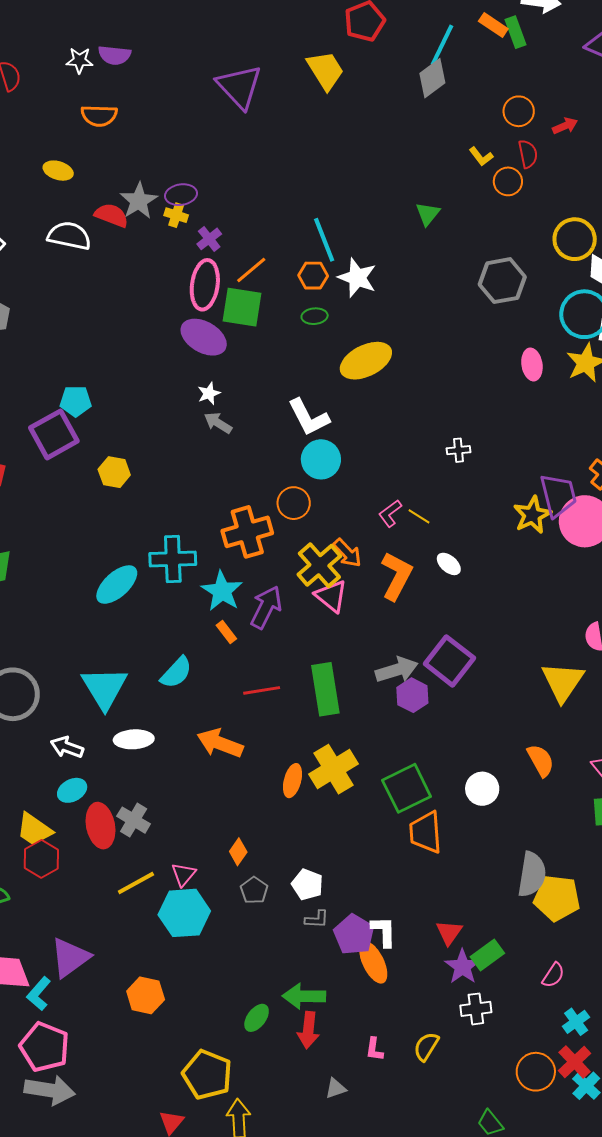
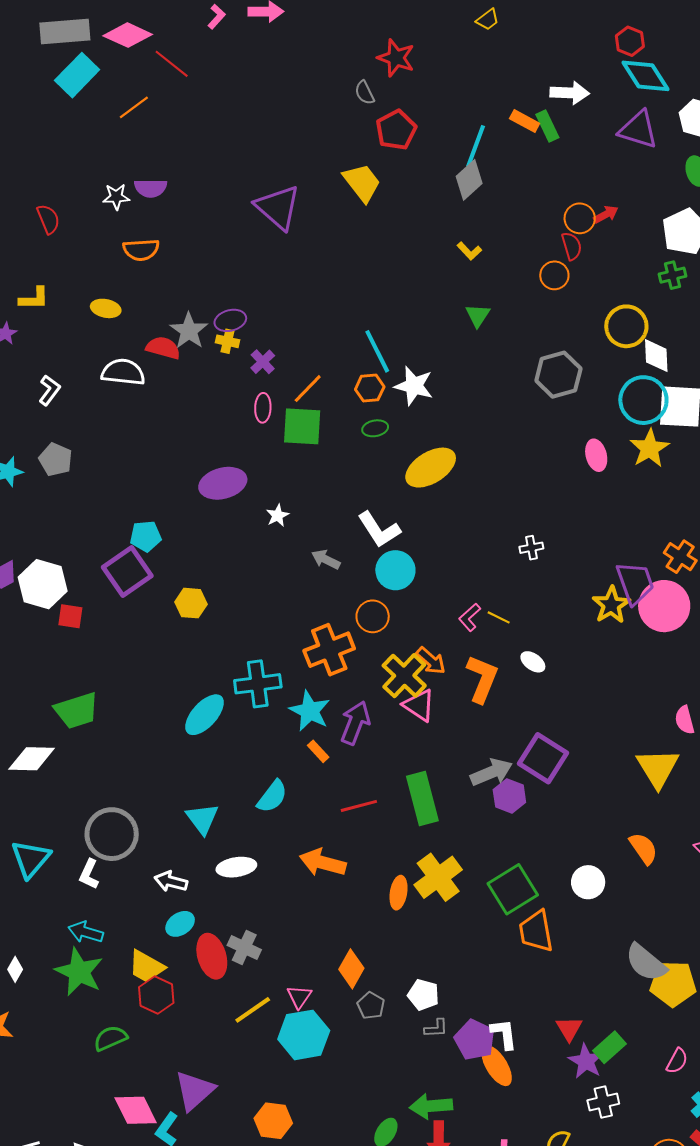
orange circle: (519, 111) -> (580, 218), moved
yellow L-shape: (481, 157) -> (469, 251), moved
pink ellipse: (205, 285) -> (263, 408), size x0.6
purple ellipse: (204, 337) -> (223, 483), moved, turned -39
gray arrow: (218, 423) -> (326, 559), moved
cyan triangle: (104, 688) -> (202, 819), size x0.7
orange diamond: (238, 852) -> (351, 969), size x1.4
gray semicircle: (532, 874) -> (646, 963), turned 126

